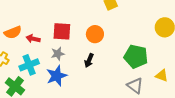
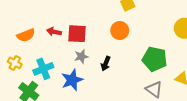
orange circle: (95, 34) -> (120, 30), moved
red arrow: (33, 39) -> (54, 32), moved
gray star: (58, 54) -> (81, 56), moved

